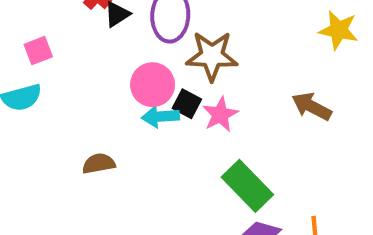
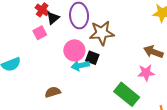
pink square: (38, 51) -> (40, 33), moved
pink star: (220, 114) -> (146, 73), moved, turned 30

